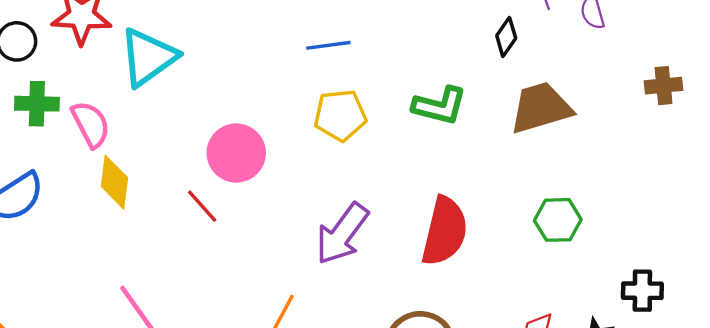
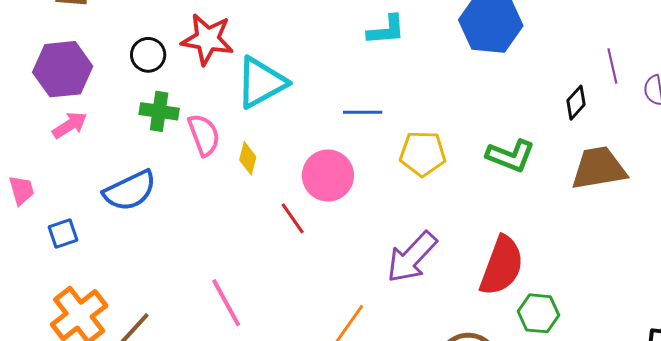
blue line: (328, 45) -> (363, 112), moved
yellow diamond: (114, 182) -> (248, 158), moved, size x0.7
green hexagon: (558, 220) -> (538, 313), moved

